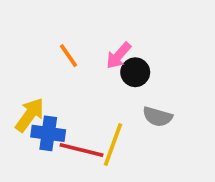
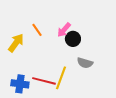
yellow arrow: (30, 115) -> (16, 43), moved
blue cross: (48, 133) -> (20, 84), moved

